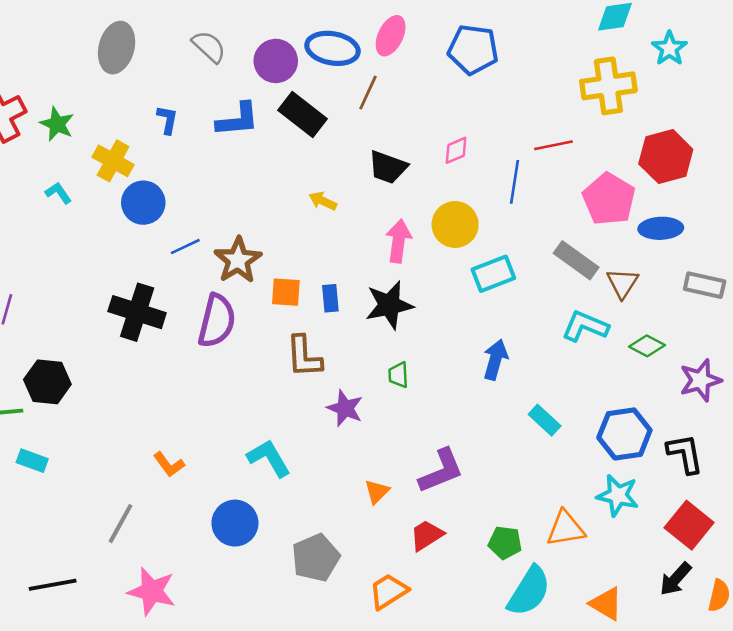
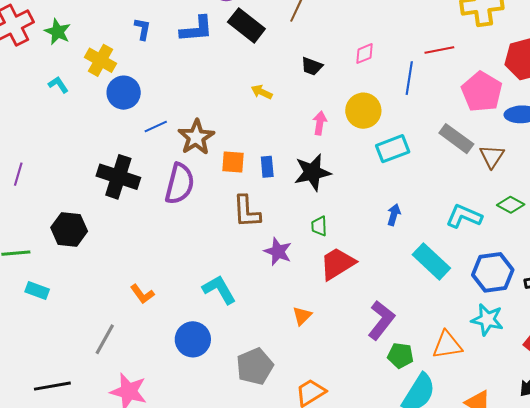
black trapezoid: (388, 167) -> (312, 66), size x0.7
pink arrow: (398, 241) -> (320, 123), size x0.7
cyan L-shape: (585, 326) -> (464, 216), moved
blue arrow: (495, 360) -> (394, 215), size x0.7
black hexagon: (47, 382) -> (69, 229), moved
cyan rectangle: (545, 420) -> (431, 261), size x1.5
purple L-shape: (441, 471) -> (381, 320), moved, turned -30
red trapezoid: (427, 535) -> (337, 264), moved, size x1.4

